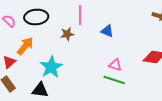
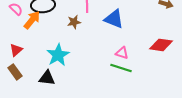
blue triangle: (107, 31) -> (114, 19), size x1.5
orange arrow: (25, 46) -> (32, 20), moved

